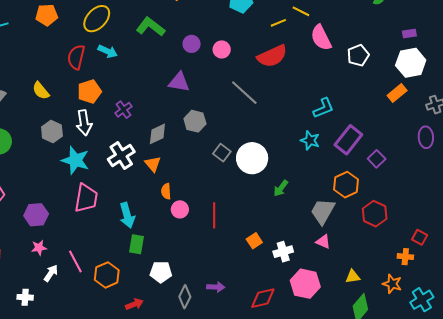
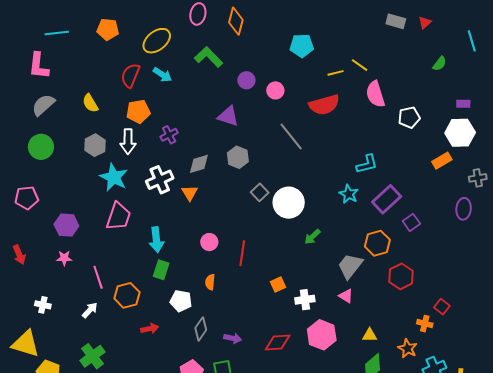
orange semicircle: (166, 191) -> (210, 282), moved
white arrow: (51, 273) -> (90, 310), moved
purple arrow: (216, 287) -> (233, 338), moved

